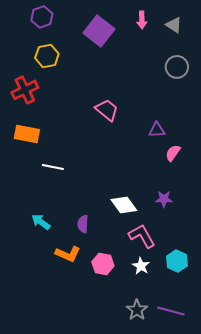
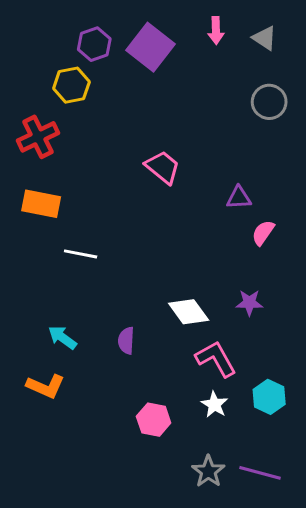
purple hexagon: (42, 17) -> (94, 44), moved
orange L-shape: (68, 254) -> (46, 386), moved
pink hexagon: (103, 264) -> (154, 420), moved

